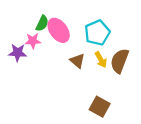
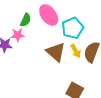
pink ellipse: (59, 30) -> (49, 15), moved
brown triangle: (77, 61) -> (56, 52), size x1.5

